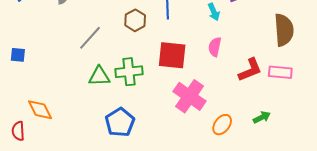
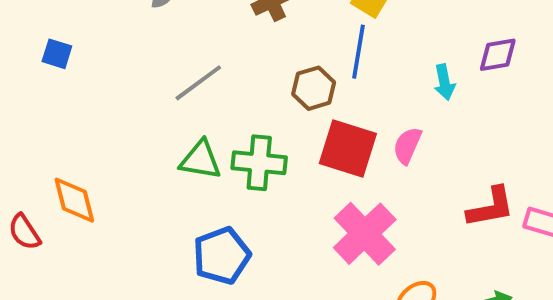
brown hexagon: (135, 20) -> (314, 88), moved
pink semicircle: (215, 47) -> (407, 146), moved
blue square: (18, 55) -> (57, 54), moved
red semicircle: (18, 131) -> (24, 232), turned -42

